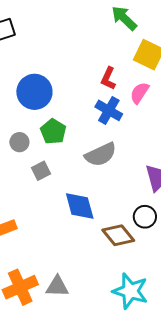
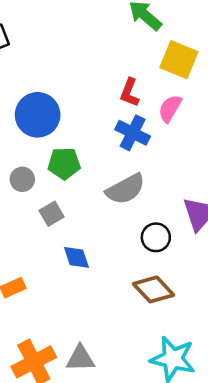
green pentagon: (53, 131) -> (64, 163), turned -30
blue diamond: (80, 206) -> (76, 257), moved, size x0.7
black circle: (145, 217) -> (156, 237), moved

